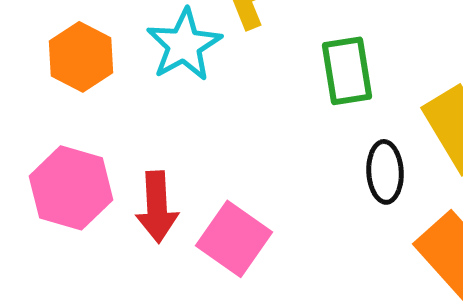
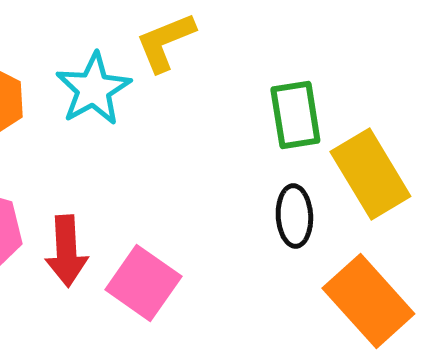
green rectangle: (347, 71) -> (295, 115), moved

